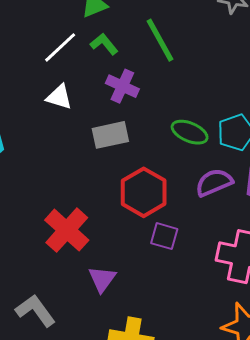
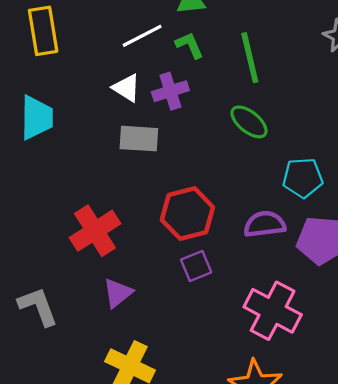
purple cross: (122, 86) -> (170, 91), moved, turned 32
green ellipse: (190, 132) -> (249, 122), moved
gray rectangle: (110, 135) -> (139, 139), moved
purple square: (164, 236) -> (196, 266), turned 36

